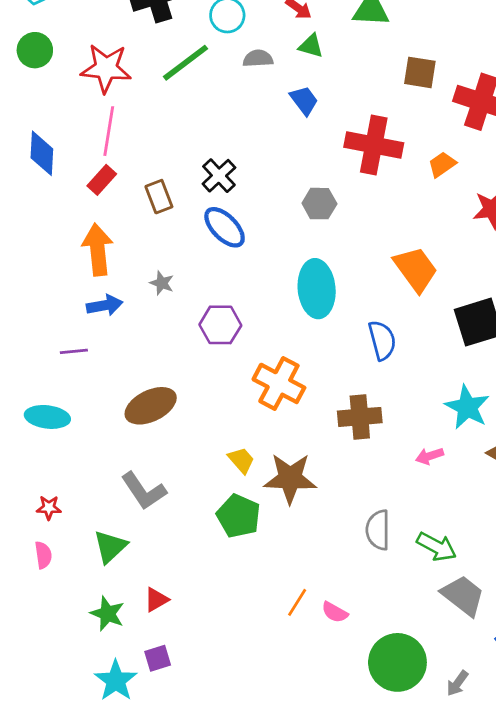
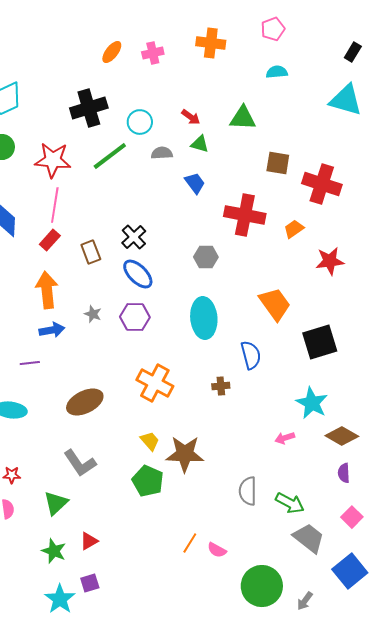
purple hexagon: (220, 325) -> (135, 317), moved
orange cross: (279, 383) -> (155, 383), moved
brown cross: (360, 417) -> (221, 386), moved, size x0.6

